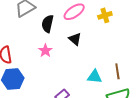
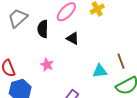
pink star: (45, 51) -> (47, 65), moved

